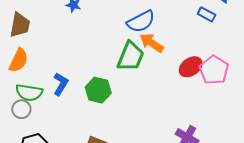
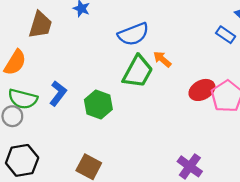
blue semicircle: (141, 22) -> (133, 34), moved
brown trapezoid: (20, 25) -> (40, 25), moved
orange arrow: (152, 43) -> (162, 59), size x0.7

